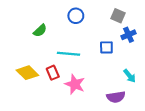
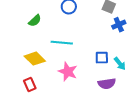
blue square: (106, 47) -> (102, 58), moved
yellow diamond: (27, 73) -> (35, 59), moved
red rectangle: (53, 73) -> (30, 85), moved

